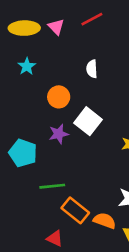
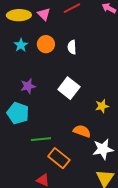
orange circle: (59, 97) -> (46, 44), moved
purple star: (59, 134) -> (28, 86), moved
orange semicircle: (105, 221) -> (82, 131), moved

